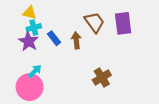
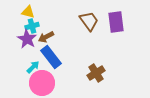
blue rectangle: (54, 38) -> (51, 57), moved, size x1.6
brown arrow: (76, 40) -> (46, 37), moved, turned -112
pink circle: (30, 87) -> (42, 83), moved

